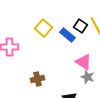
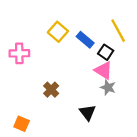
black square: (80, 26) -> (106, 52), moved
brown cross: (38, 79) -> (51, 90), turned -32

